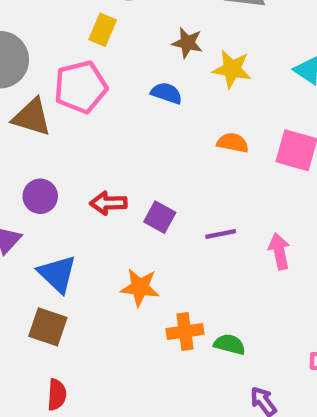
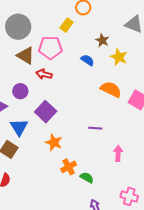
orange semicircle: (233, 143) -> (111, 89), size x1.5
red arrow: (108, 203) -> (44, 74), moved
purple square: (160, 217) -> (46, 112), moved, size x1.5
pink arrow: (279, 251) -> (118, 153), moved
orange cross: (185, 331) -> (69, 167), turned -35

